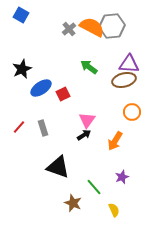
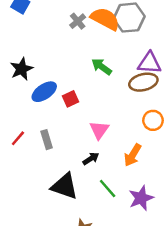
black arrow: (84, 135) -> (91, 159), moved
purple star: (122, 177) -> (141, 198), size x1.5
green line: (94, 187) -> (108, 189), moved

